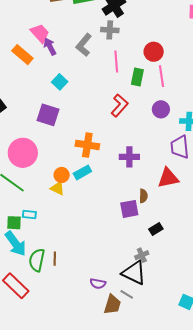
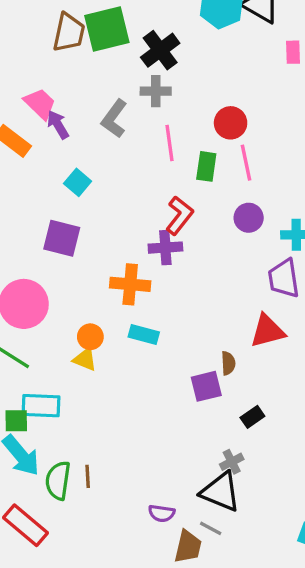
purple cross: (129, 157) -> (165, 248), moved
cyan rectangle: (82, 172) -> (144, 334), moved, turned 48
cyan rectangle: (29, 214) -> (41, 406), size x1.6

